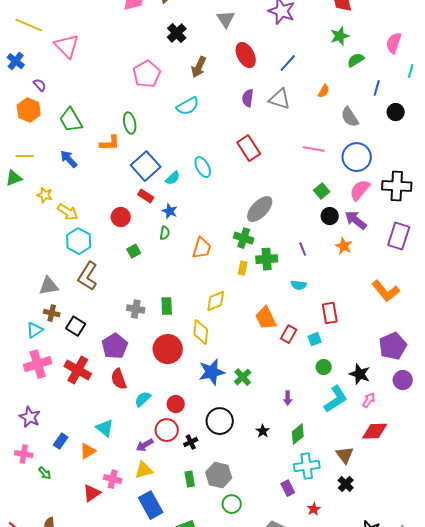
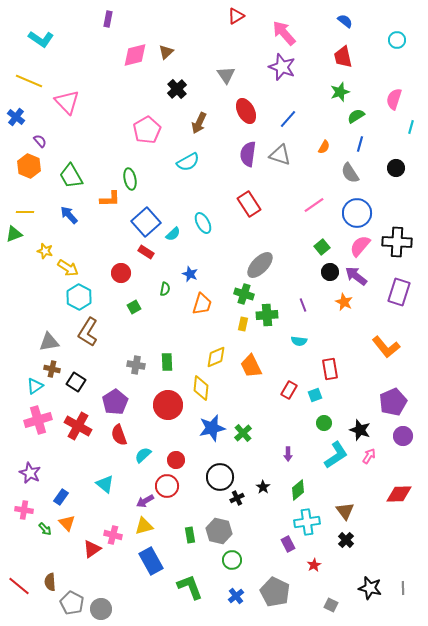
blue line: (377, 88) -> (360, 144), moved
purple semicircle: (248, 98) -> (248, 154), size x1.4
pink line: (314, 149) -> (314, 205), turned -45
blue star: (170, 211) -> (190, 274), moved
orange trapezoid: (266, 318) -> (251, 366), moved
red diamond: (375, 431) -> (399, 494), moved
black cross: (191, 442) -> (237, 498), moved
orange triangle: (88, 451) -> (67, 523), moved, turned -42

